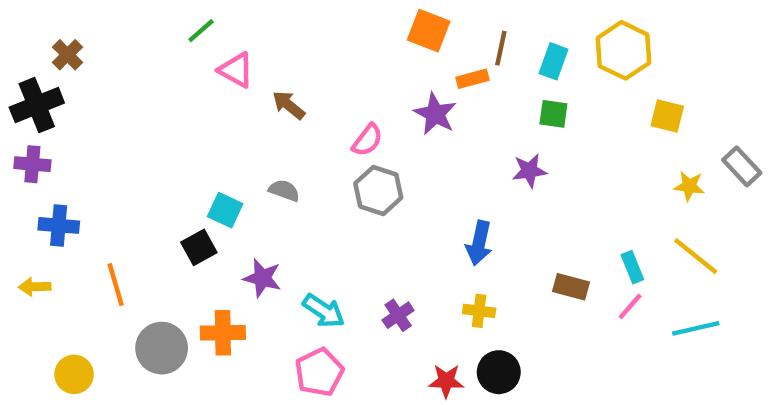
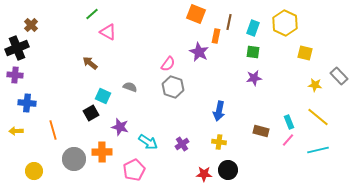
orange rectangle: (472, 79) -> (216, 36), turned -64
brown arrow: (289, 105) -> (90, 63), moved
purple star: (529, 171) -> (254, 78), moved
pink pentagon: (319, 372) -> (134, 170), moved

